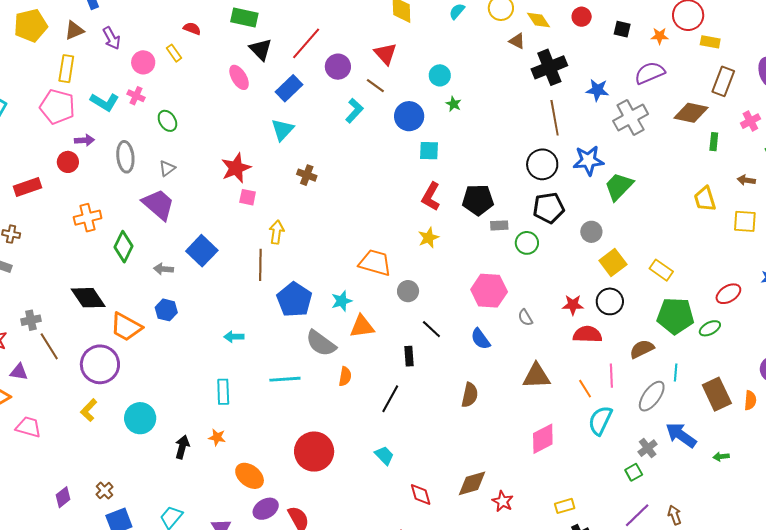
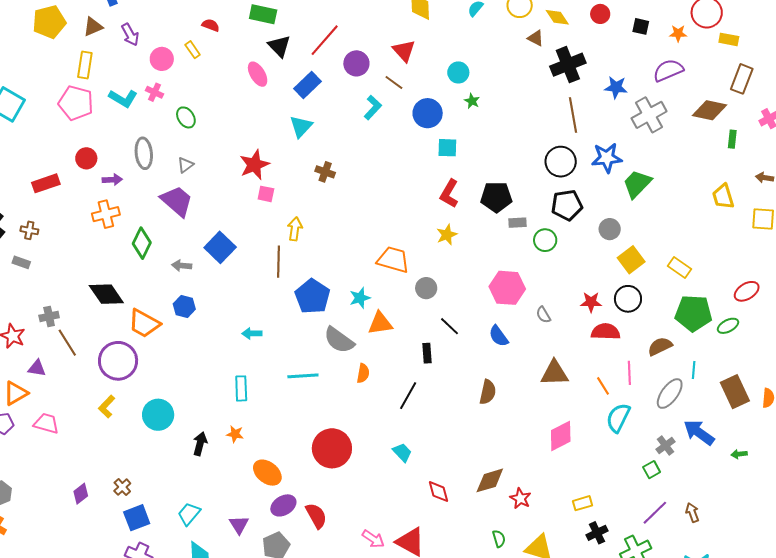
purple arrow: (84, 140) -> (112, 180), moved

